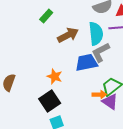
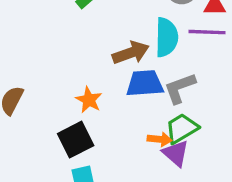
brown arrow: (68, 35) -> (131, 53), moved
gray L-shape: (101, 52) -> (180, 88), moved

